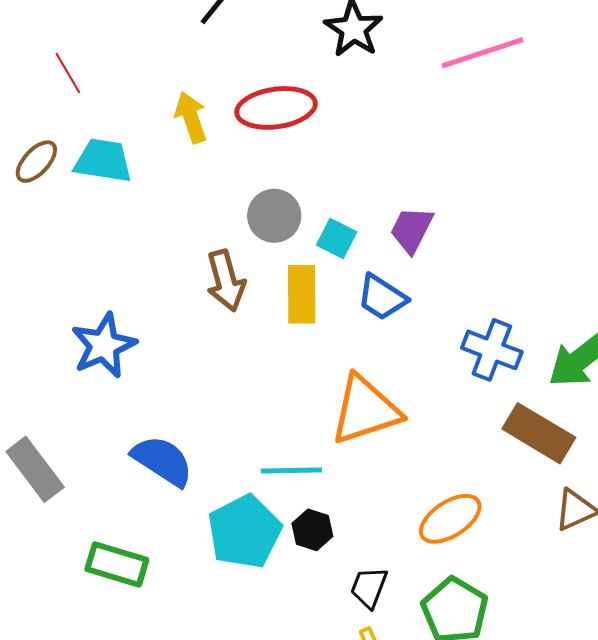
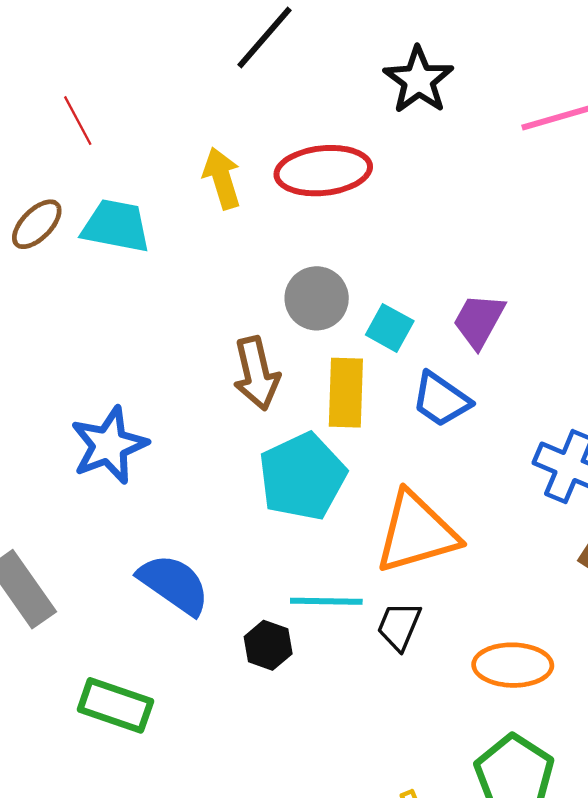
orange ellipse: (450, 519) -> (513, 665), turned 32
black hexagon: (312, 530) -> (268, 645), moved
cyan pentagon: (244, 532) -> (302, 477), moved
black trapezoid: (369, 587) -> (399, 626), moved

